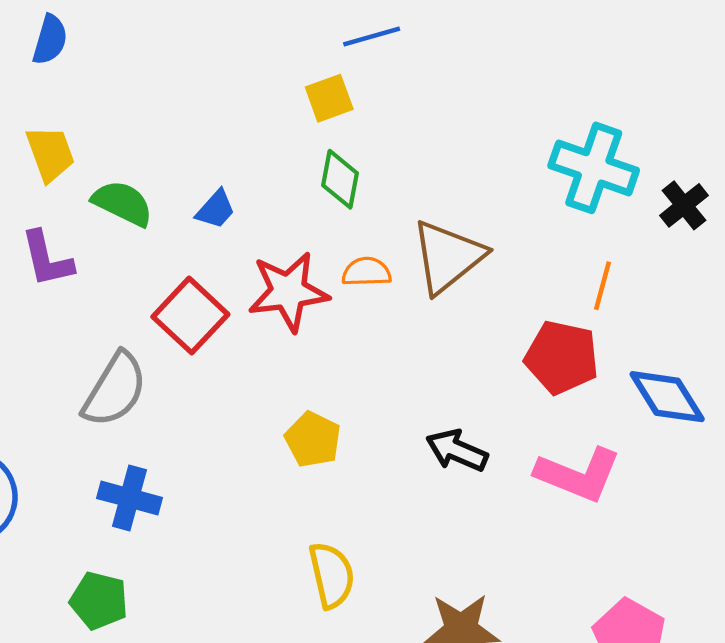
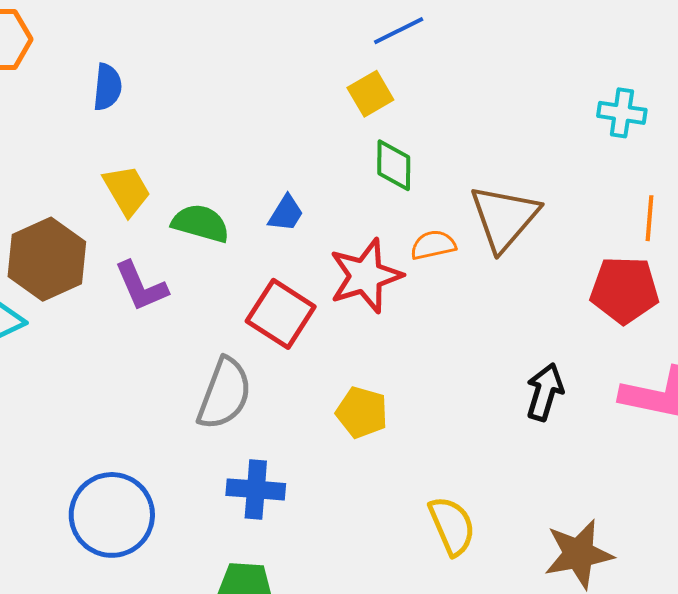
cyan cross: (594, 168) -> (622, 113), size x0.6
yellow pentagon: (313, 439) -> (362, 412), moved
black arrow: (457, 451) -> (545, 392), turned 94

